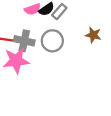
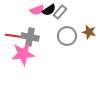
gray circle: (52, 41) -> (67, 36), moved

